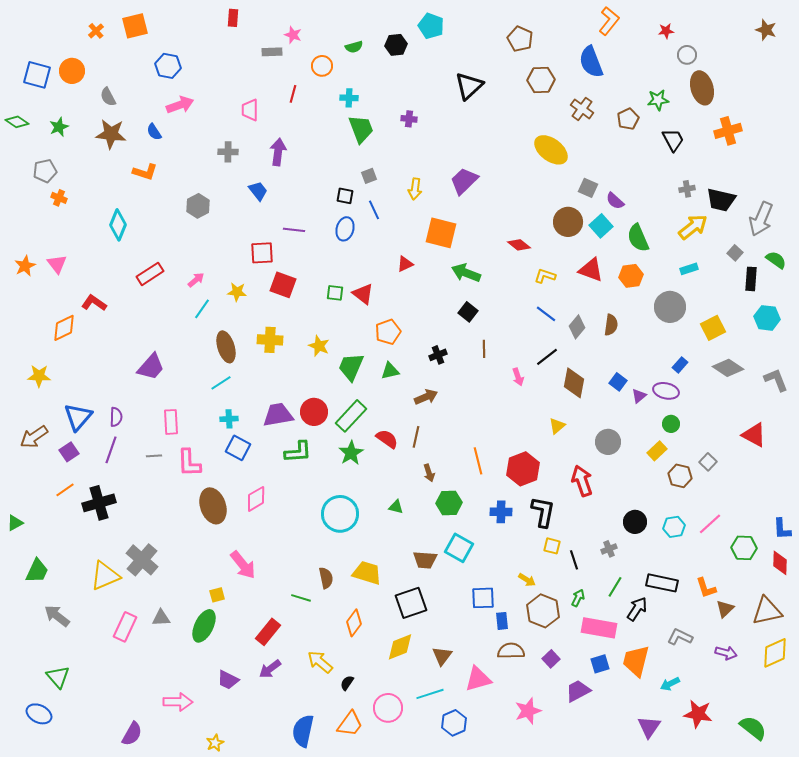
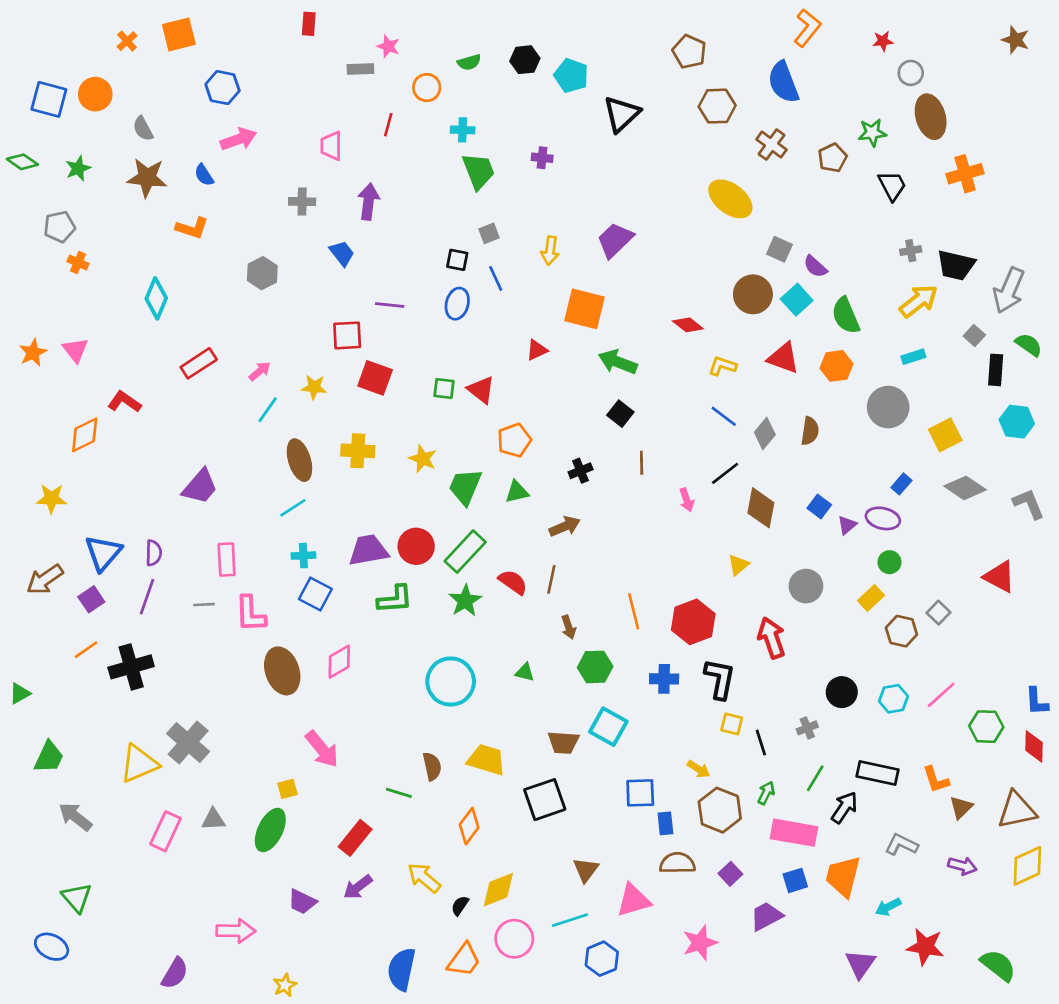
cyan pentagon: (431, 26) -> (571, 76), moved
yellow diamond: (400, 647) -> (498, 890), moved

